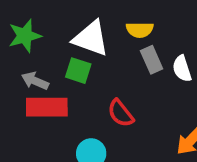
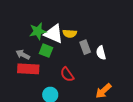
yellow semicircle: (140, 30) -> (70, 33), moved
green star: (25, 36) -> (38, 31), moved

